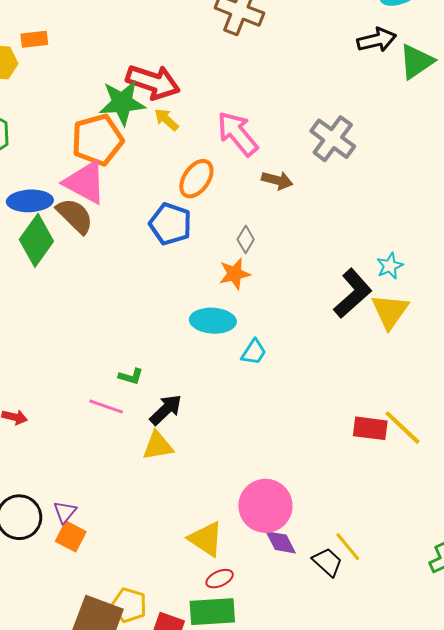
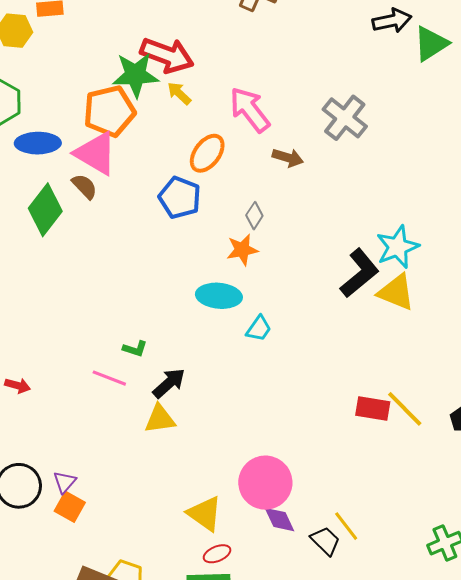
blue ellipse: (30, 201) -> (38, 143), moved
brown semicircle: (75, 216) -> (84, 186), size x0.7
cyan star: (390, 266) -> (398, 247), size x1.6
yellow triangle: (390, 311) -> (396, 292), turned -45

